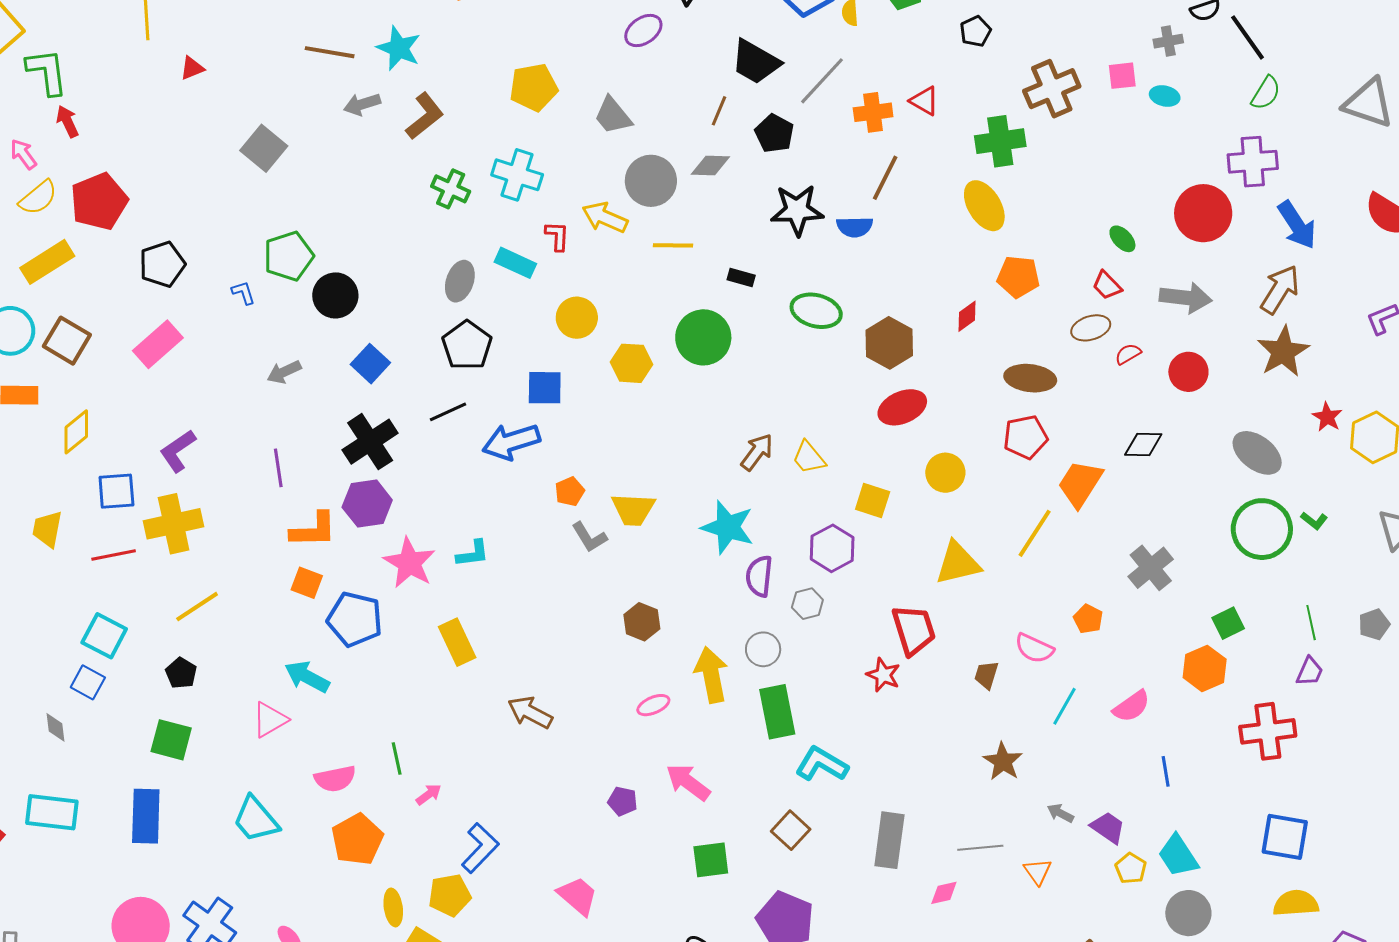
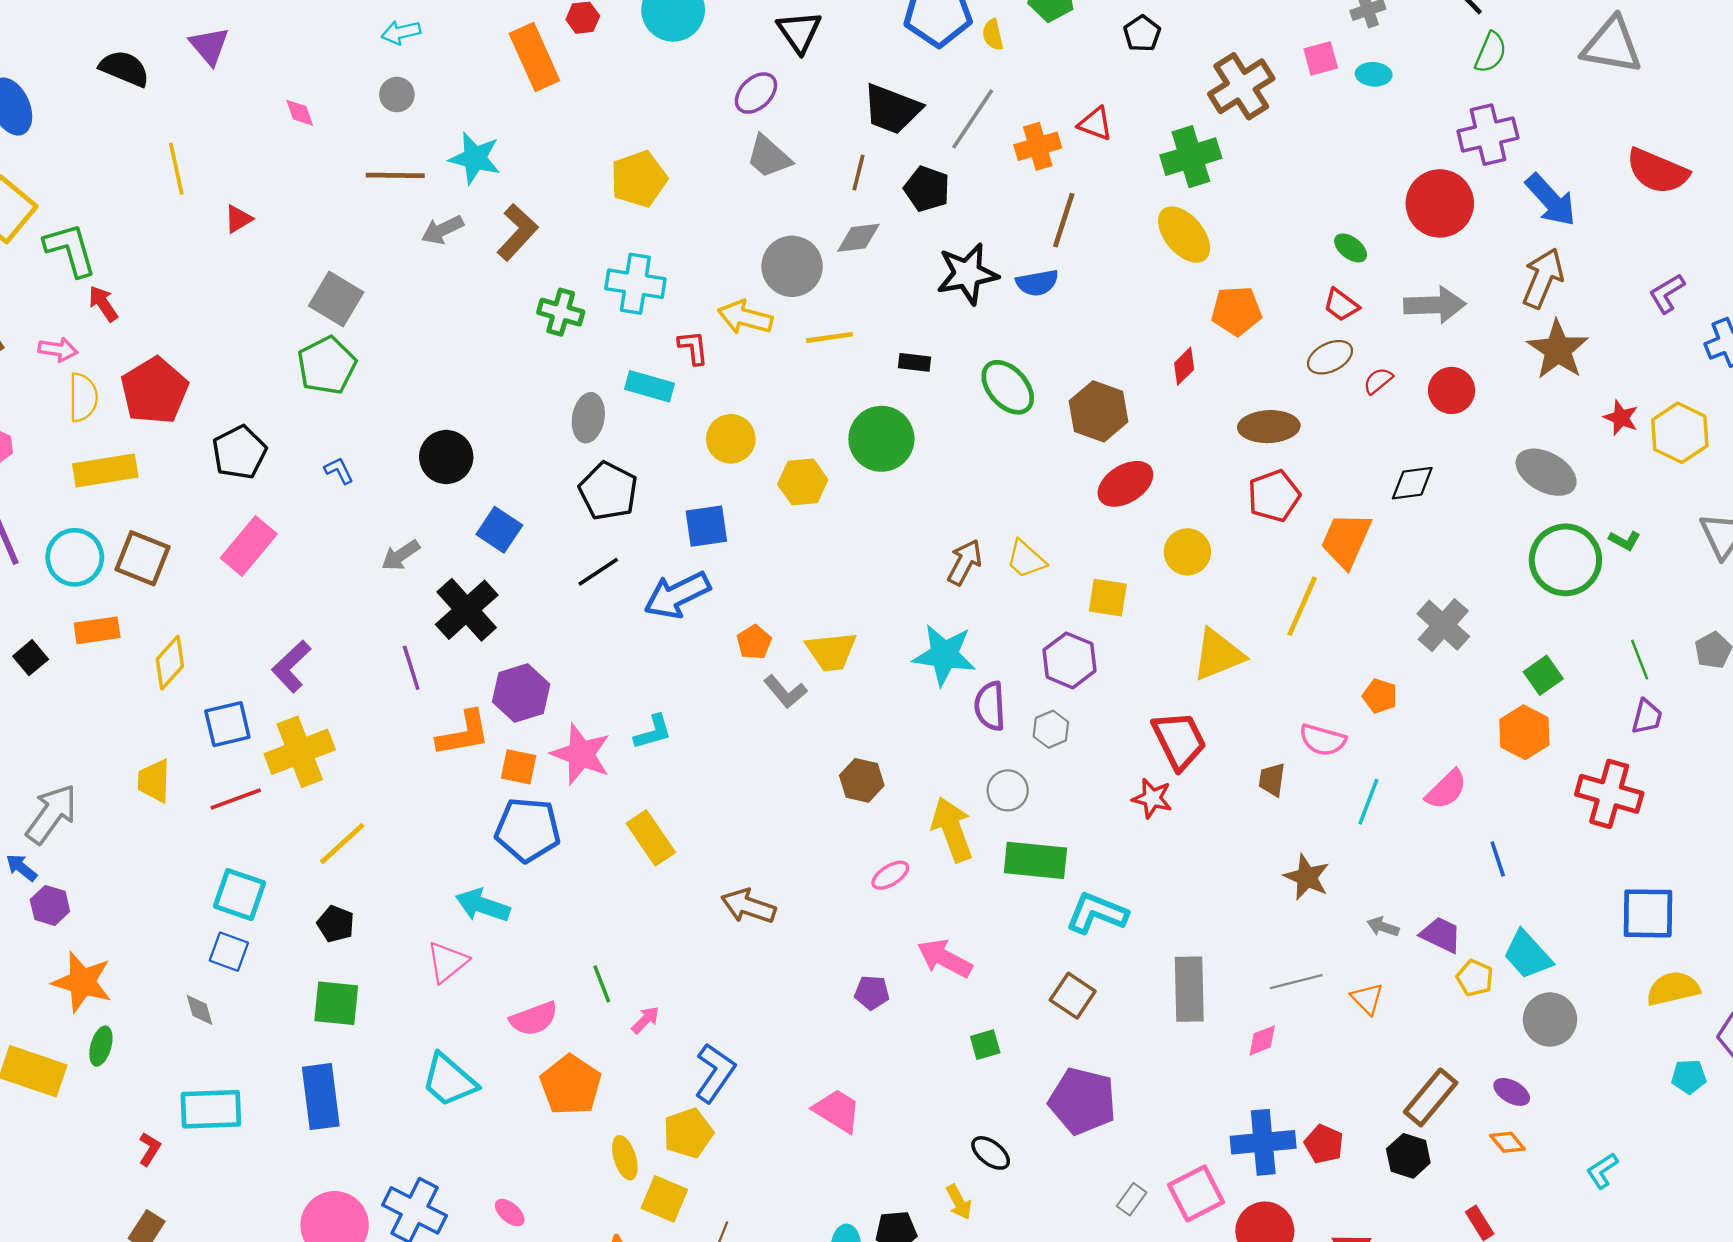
gray trapezoid: (613, 116) -> (769, 157), moved
pink arrow: (23, 154) -> (58, 350), turned 144
yellow semicircle: (38, 198) -> (83, 397), turned -42
green pentagon: (289, 256) -> (327, 365), moved
yellow rectangle: (47, 262) -> (105, 470), turned 32
green ellipse: (816, 311) -> (1008, 387), turned 42
black cross: (370, 442) -> (467, 610), moved
orange square: (307, 583) -> (519, 767), moved
green rectangle: (777, 712) -> (1035, 860), turned -64
red cross: (1268, 731) -> (1609, 794), turned 32
green square: (711, 860) -> (985, 1045), size x0.7

